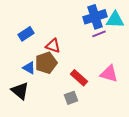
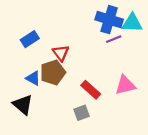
blue cross: (95, 17) -> (109, 20), turned 35
red triangle: (53, 46) -> (61, 53), turned 35
pink triangle: (109, 74) -> (125, 85), turned -30

